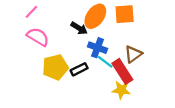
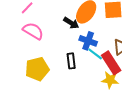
yellow pentagon: (55, 67) -> (37, 69), moved
black rectangle: (79, 69) -> (71, 61), turned -70

